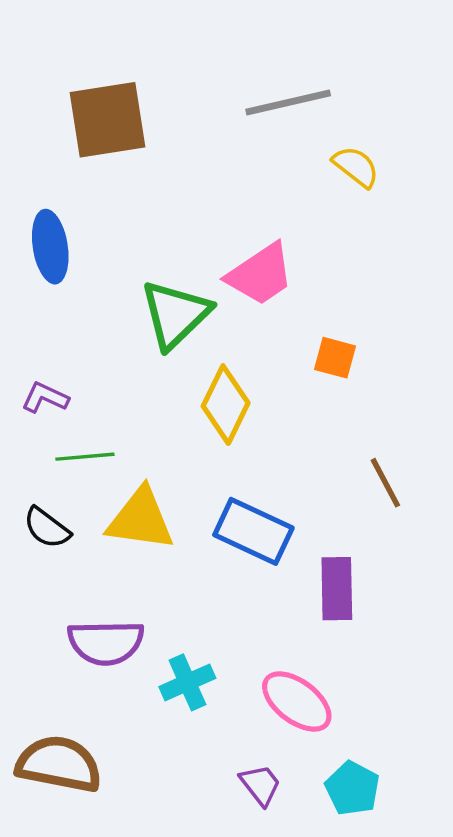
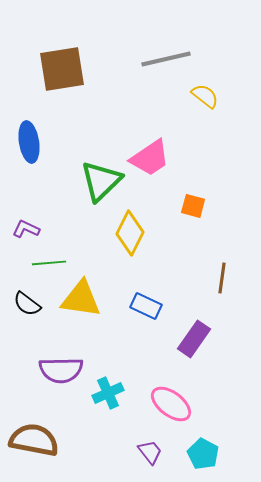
brown line: (385, 483) -> (222, 278), turned 36
blue rectangle: (253, 531) -> (146, 306), size x0.7
purple rectangle: (337, 589) -> (194, 339), turned 36

